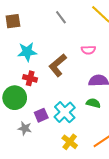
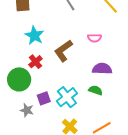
cyan star: (27, 52) -> (34, 36), turned 30
red cross: (30, 78) -> (35, 62), turned 32

